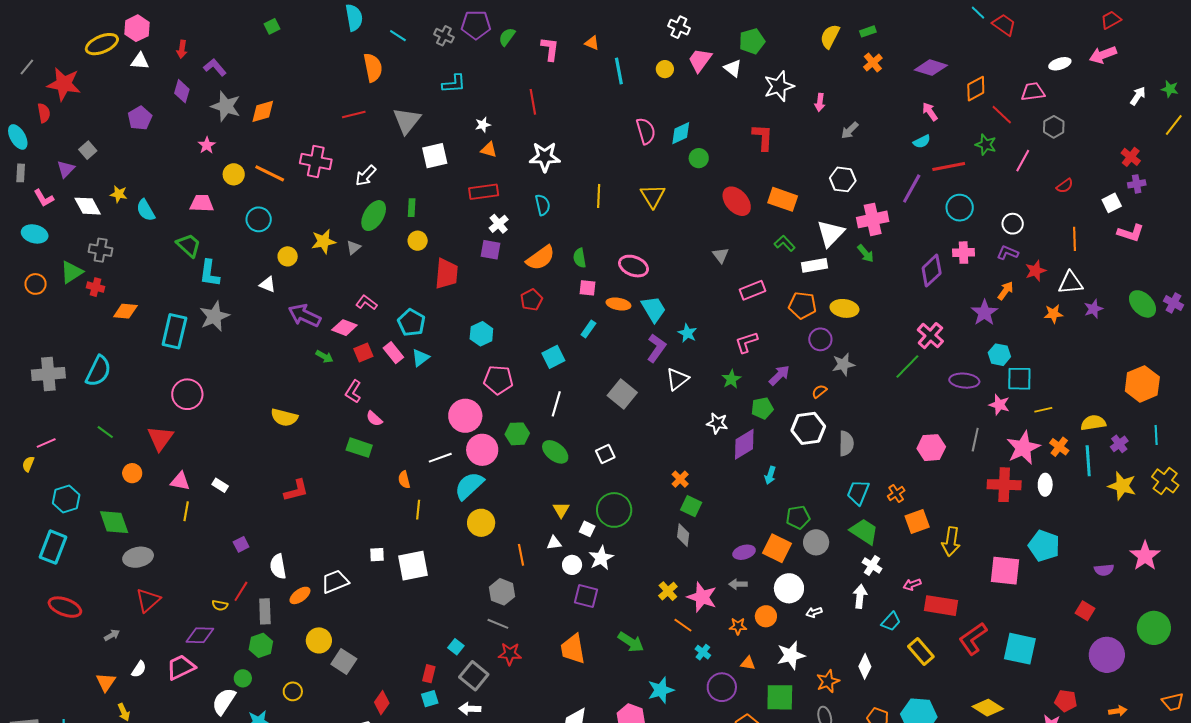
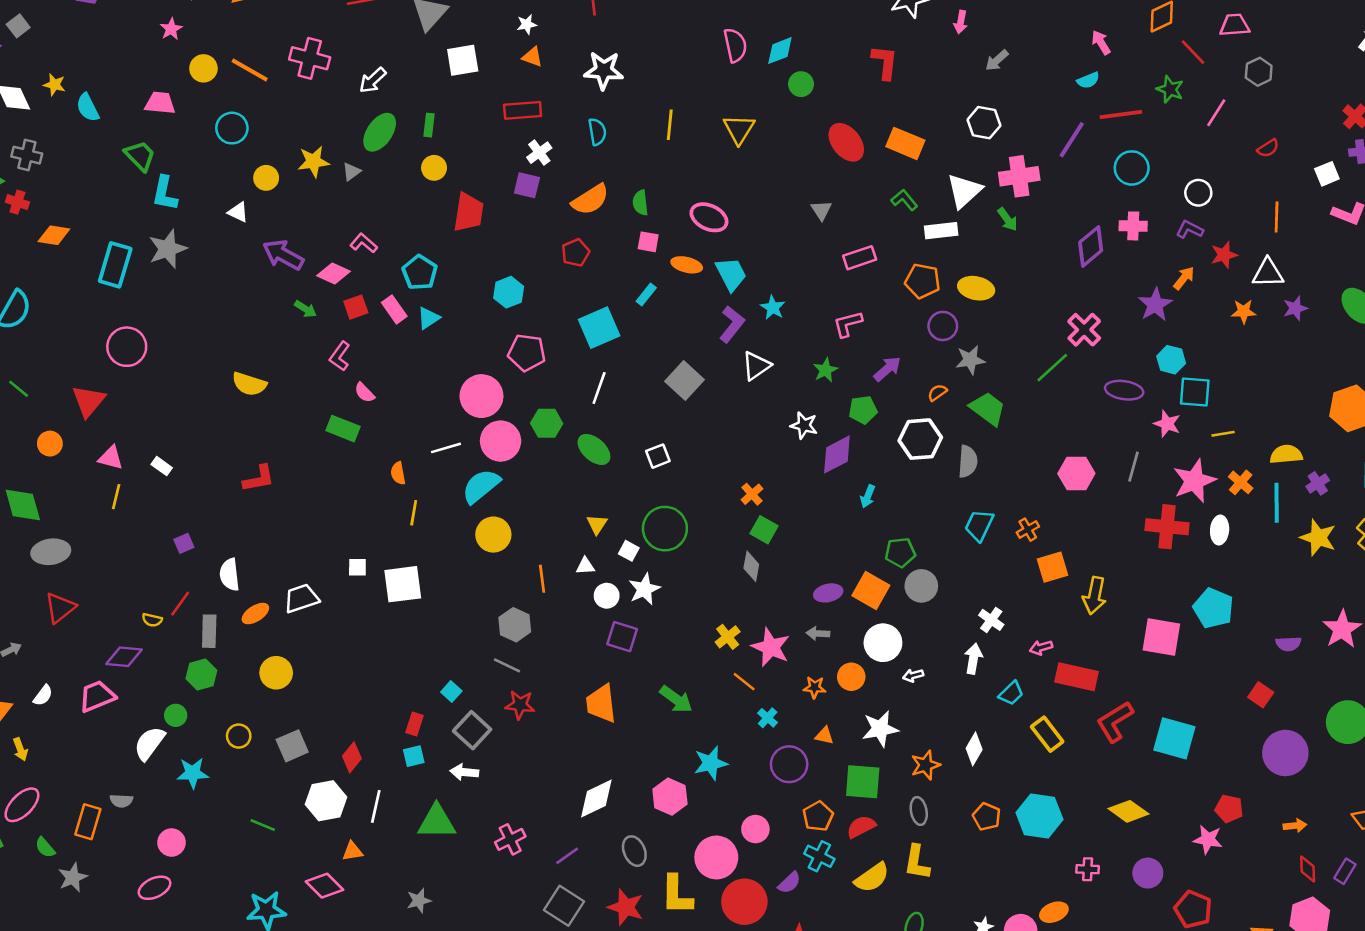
cyan square: (553, 357) -> (599, 328), size x1.4
green trapezoid: (864, 531) -> (988, 409), moved
gray square: (344, 662) -> (292, 746), moved, turned 30

